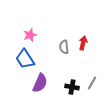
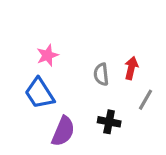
gray line: (92, 83) -> (145, 100), moved
black cross: (72, 87) -> (109, 122), moved

